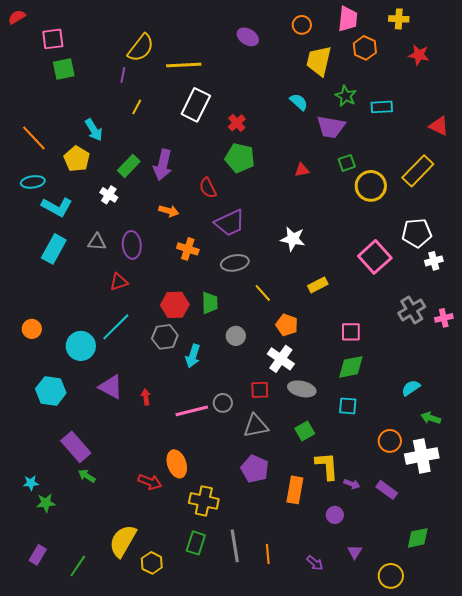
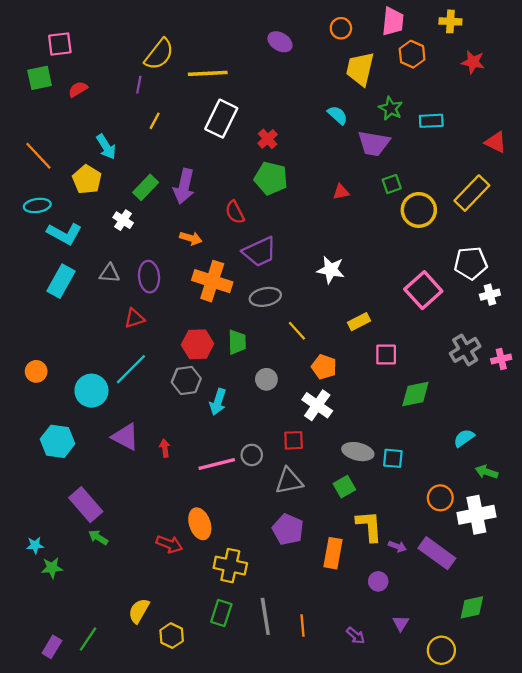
red semicircle: (17, 17) -> (78, 89), moved
green square: (64, 69) -> (40, 78), moved
orange cross: (188, 249) -> (212, 281), size x1.6
pink square: (351, 332) -> (386, 354), moved
green diamond: (351, 367) -> (415, 394), moved
gray ellipse: (302, 389) -> (358, 452), moved
purple rectangle: (387, 490) -> (437, 553), size x1.5
yellow semicircle: (123, 541) -> (139, 611), size x0.7
purple rectangle: (38, 555) -> (52, 647), moved

